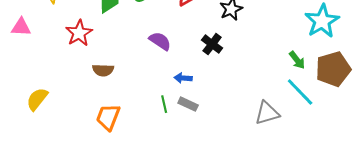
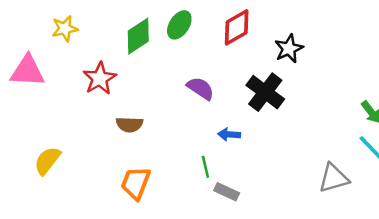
pink triangle: (21, 27) -> (27, 71), size x1.4
black cross: (212, 44) -> (265, 92), size x1.4
gray rectangle: (188, 104) -> (227, 192), moved

